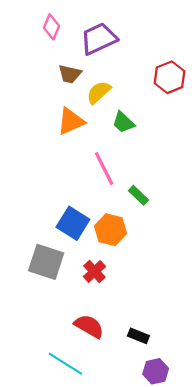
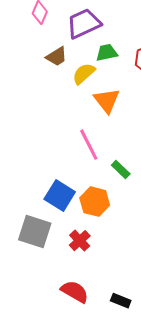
brown trapezoid: (70, 74) -> (57, 57), turned -45
orange triangle: (71, 121) -> (107, 101), moved, turned -44
green trapezoid: (123, 122) -> (107, 53), moved, turned 125

